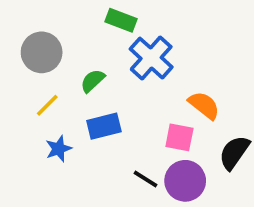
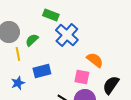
green semicircle: (93, 81) -> (32, 40), moved
yellow line: (47, 105) -> (18, 54), moved, turned -56

